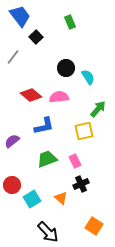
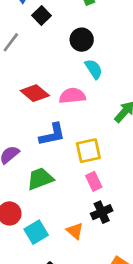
black circle: (66, 68) -> (82, 40), moved
cyan semicircle: (88, 77) -> (94, 69), moved
yellow square: (84, 131) -> (88, 151), moved
green trapezoid: (47, 159) -> (40, 179), moved

